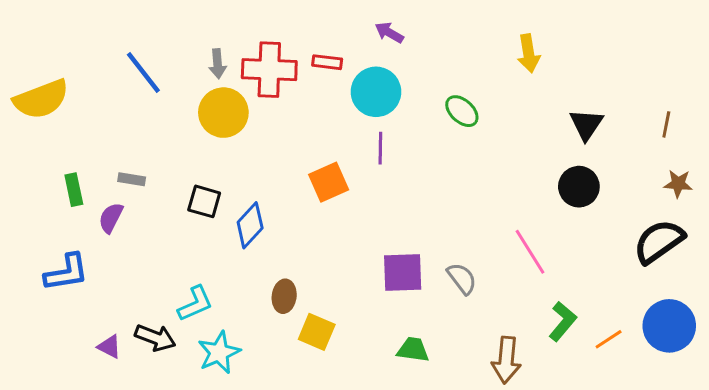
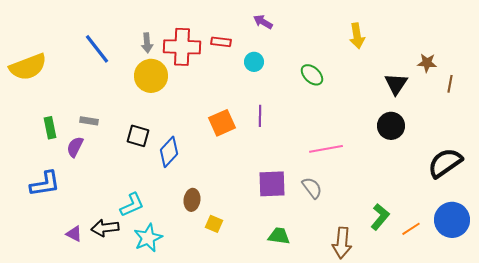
cyan circle: (376, 92) -> (254, 62), size x0.6
purple line: (380, 148) -> (260, 116), moved
brown star: (678, 184) -> (427, 63), moved
pink line: (530, 252) -> (326, 149), moved, turned -68
yellow square: (317, 332) -> (214, 224), size x0.7
black arrow: (155, 338) -> (105, 228), turned 152

